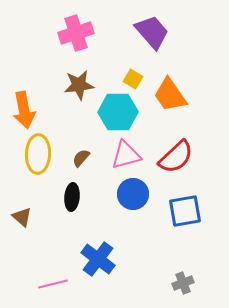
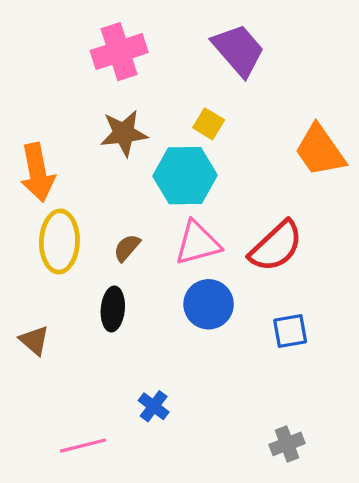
orange trapezoid: (170, 95) -> (320, 150), moved
blue square: (185, 211) -> (290, 331), size x0.7
blue cross: (98, 259) -> (154, 406), size x0.6

